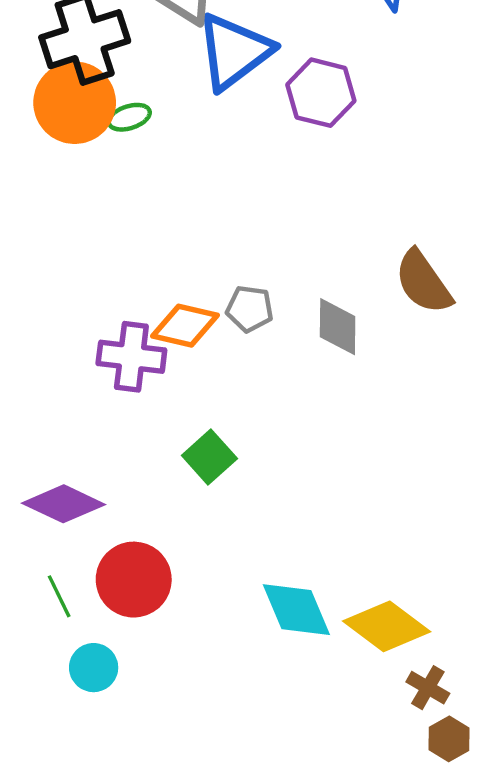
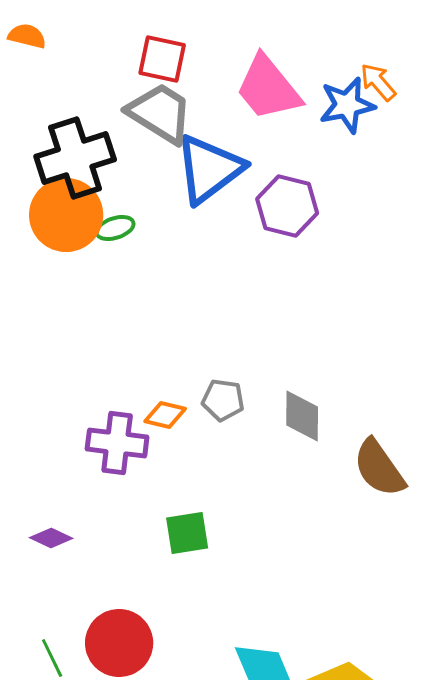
brown semicircle: (423, 282) -> (379, 468), moved
orange diamond: (185, 326) -> (165, 415), size x0.7
green square: (209, 457) -> (187, 533), turned 33
purple diamond: (64, 504) -> (51, 538), moved, size x0.6

